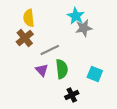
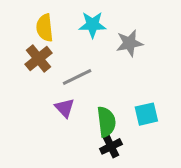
cyan star: (76, 16) -> (92, 25), moved, turned -30
green semicircle: (62, 69) -> (106, 122), moved
cyan square: (95, 74) -> (146, 114), turned -35

